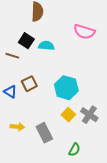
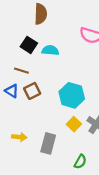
brown line: (12, 56) -> (21, 71), moved
blue triangle: (10, 92) -> (12, 91), moved
gray rectangle: (44, 133) -> (48, 143), turned 42

